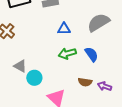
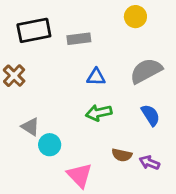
blue semicircle: (91, 54) -> (151, 115), moved

